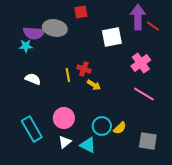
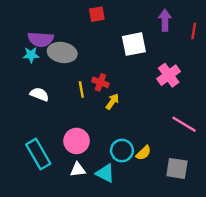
purple arrow: (138, 17) -> (165, 20), size x0.7
red line: (153, 26) -> (194, 31), moved, turned 64
gray ellipse: (55, 28) -> (62, 52), moved
yellow arrow: (94, 85) -> (112, 101), turned -88
pink line: (144, 94) -> (184, 124), moved
white triangle: (65, 142) -> (78, 170), turned 32

